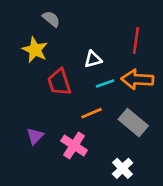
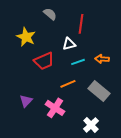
gray semicircle: (51, 19) -> (50, 14), moved
red line: (136, 40) -> (81, 24), moved
orange arrow: (137, 79) -> (102, 59), size x0.6
red trapezoid: (59, 82) -> (44, 61), turned -95

